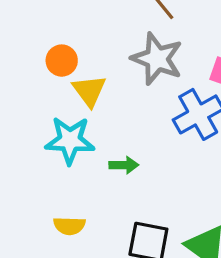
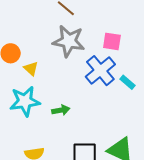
yellow triangle: (89, 91) -> (31, 69), size x0.7

